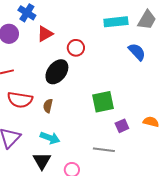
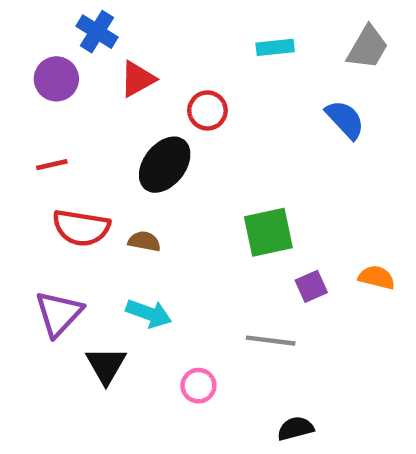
cyan rectangle: (116, 22) -> (275, 47), moved, size x0.7
brown semicircle: (48, 106) -> (144, 241), turned 88
black triangle: (42, 161) -> (106, 365), moved

